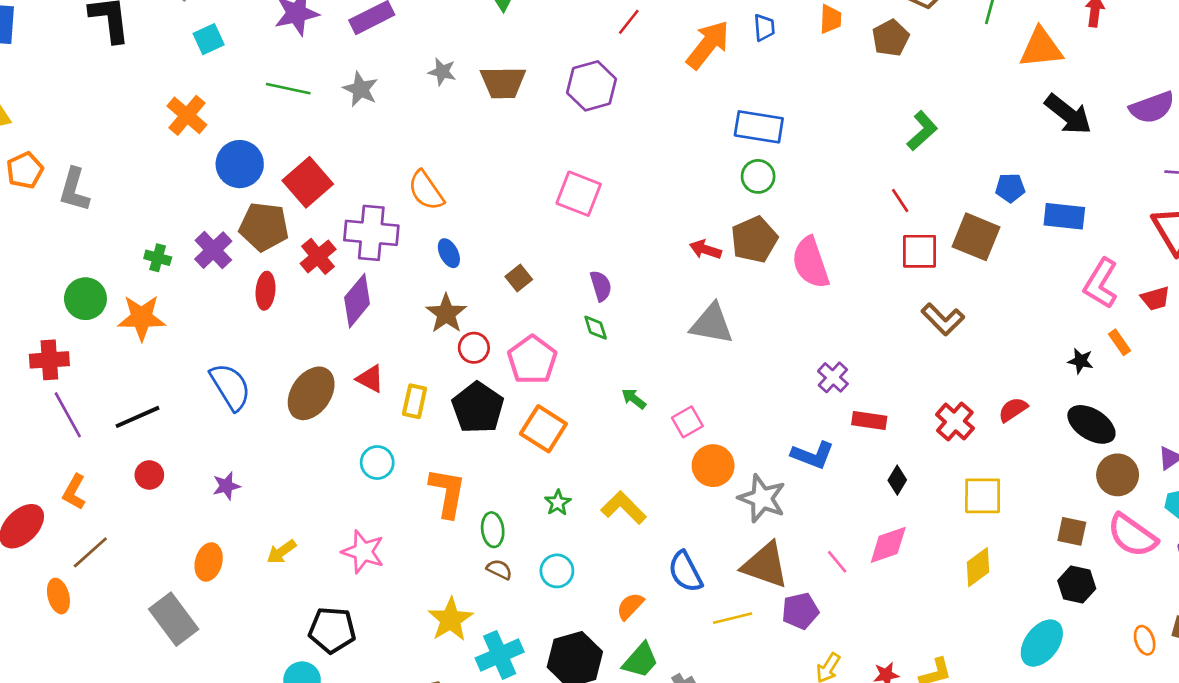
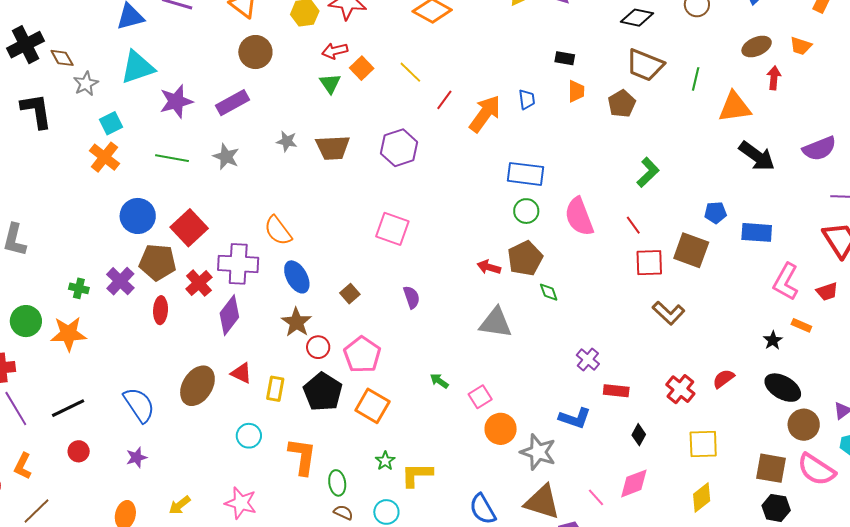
red line: (629, 22) -> (444, 100), moved
orange cross: (187, 115) -> (104, 157), moved
blue ellipse: (449, 253) -> (297, 277), size x1.5
pink semicircle: (811, 263) -> (579, 217), moved
green diamond: (596, 328) -> (549, 292), moved
orange rectangle: (1119, 342) -> (801, 325), turned -30
black star: (1081, 361) -> (773, 340), turned 30
blue semicircle: (230, 387) -> (139, 405), moved
yellow L-shape: (624, 508) -> (417, 475), moved, turned -44
brown square: (1072, 531) -> (771, 468), size x1.4

